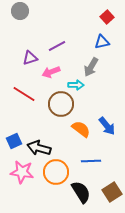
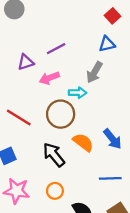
red line: (24, 94) -> (19, 117), moved
black arrow: (39, 148) -> (54, 155), moved, turned 35
blue line: (91, 161) -> (110, 178), moved
orange circle: (56, 172) -> (55, 191), size x0.6

